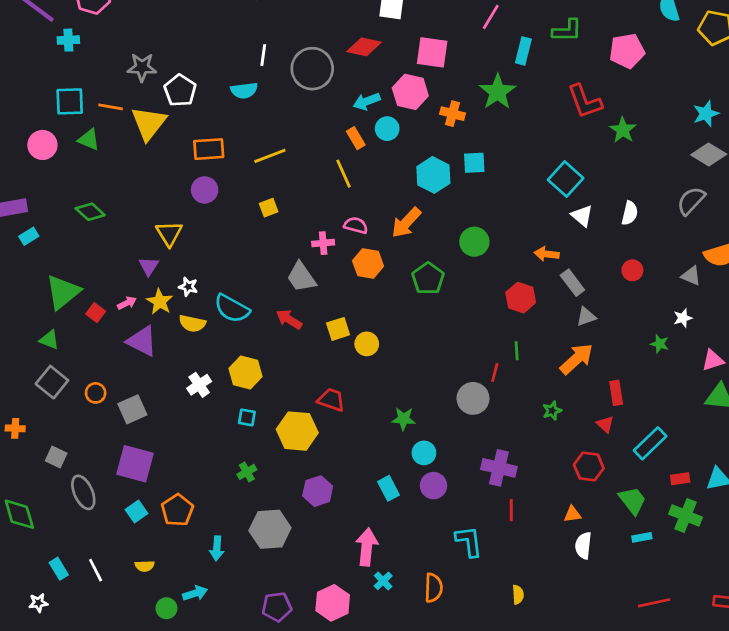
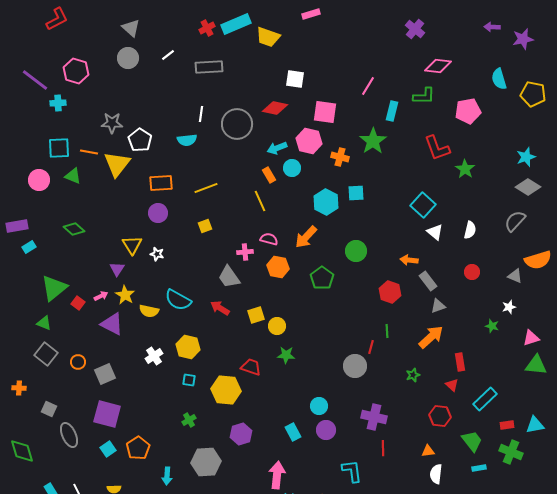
white star: (188, 287) -> (157, 254), moved
green star: (404, 419) -> (286, 355), moved

